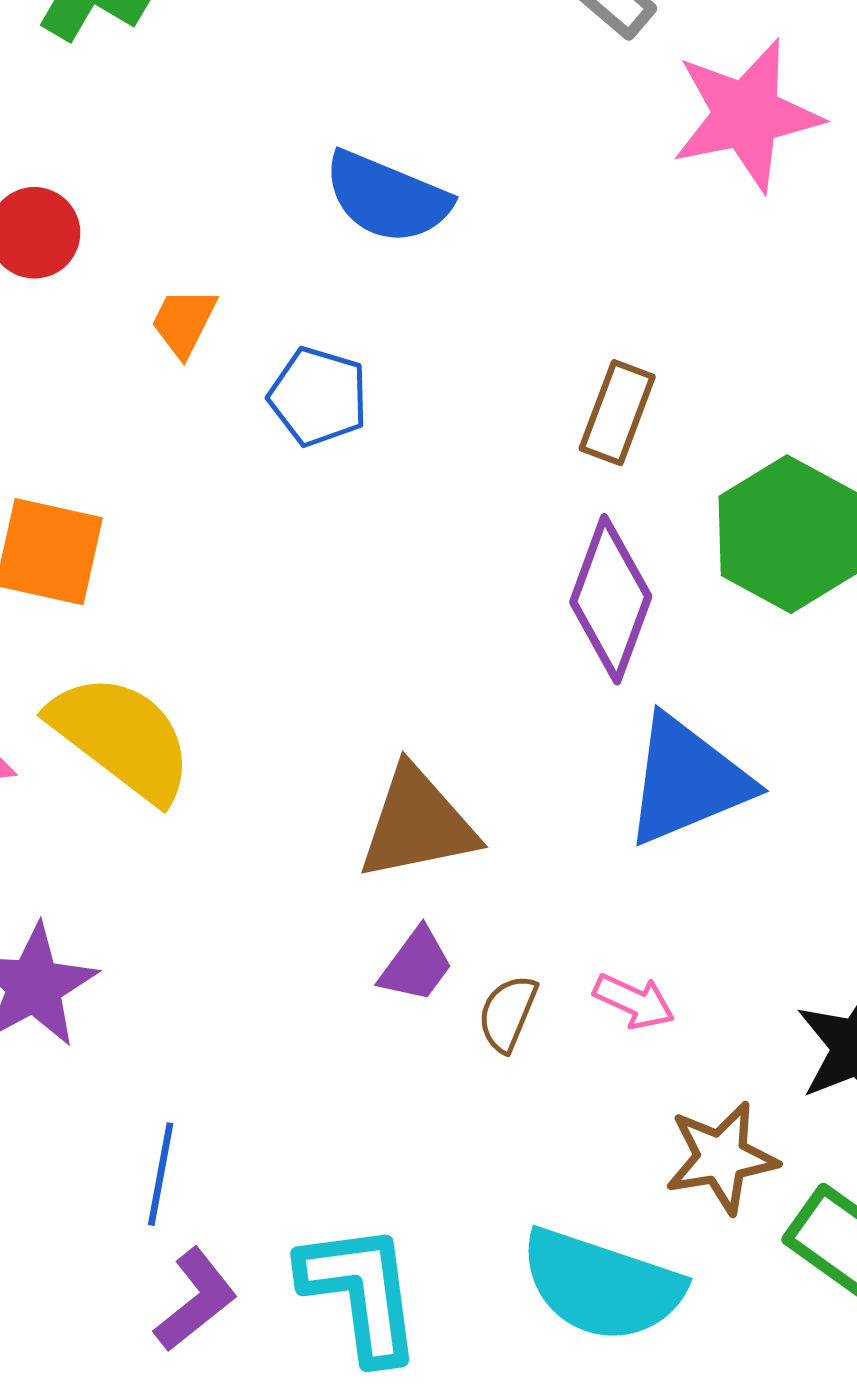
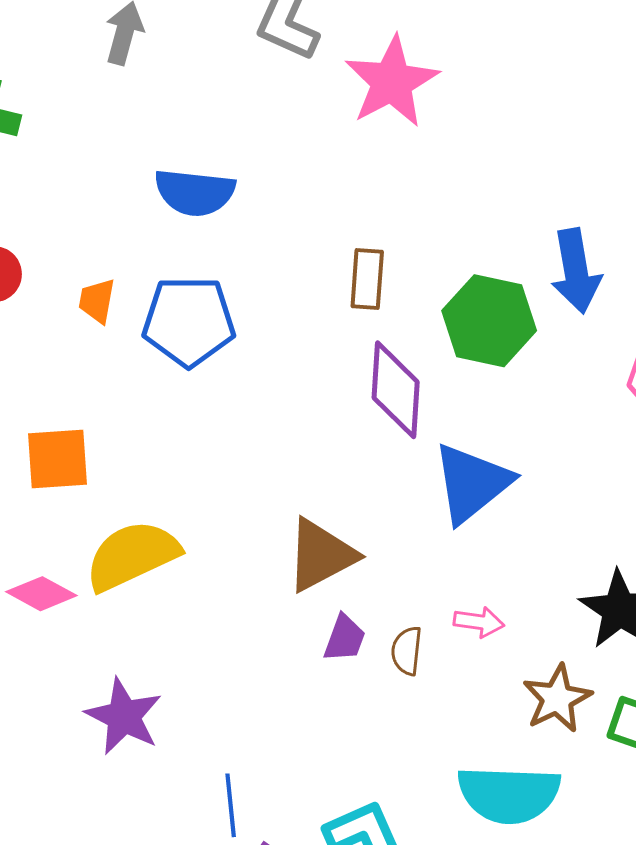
blue pentagon: (318, 397) -> (189, 321), size x1.5
yellow semicircle: (122, 737) -> (132, 556), turned -46

